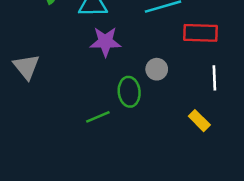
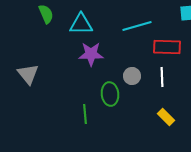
white line: (214, 78) -> (162, 77), moved
green line: (98, 117) -> (85, 114), turned -72

